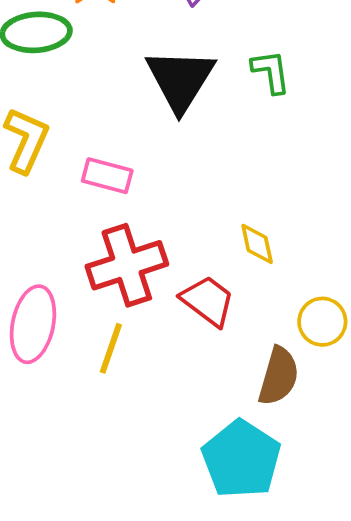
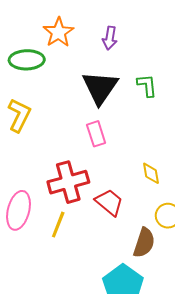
pink rectangle: (107, 176) -> (96, 134), moved, turned 55
yellow diamond: (257, 244) -> (151, 173), moved

